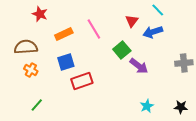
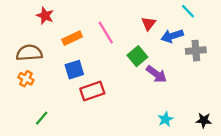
cyan line: (158, 10) -> (188, 11), moved
gray cross: (184, 63) -> (196, 51), moved
orange cross: (31, 70) -> (26, 79), moved

